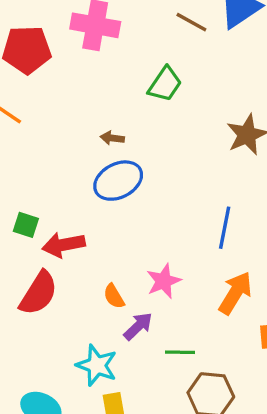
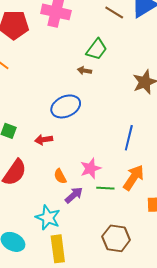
brown arrow: (112, 138) -> (84, 71), moved
red arrow: (64, 245) -> (44, 140), moved, size x0.7
green line: (180, 352) -> (105, 188), moved

